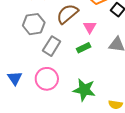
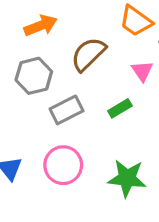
pink triangle: (90, 27) -> (142, 71), moved
gray rectangle: (52, 46) -> (67, 110), turned 36

